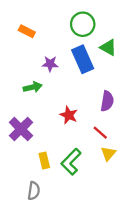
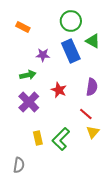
red star: (69, 115) -> (59, 90), moved
purple cross: (21, 129) -> (29, 102), moved
gray semicircle: (34, 191) -> (19, 165), moved

